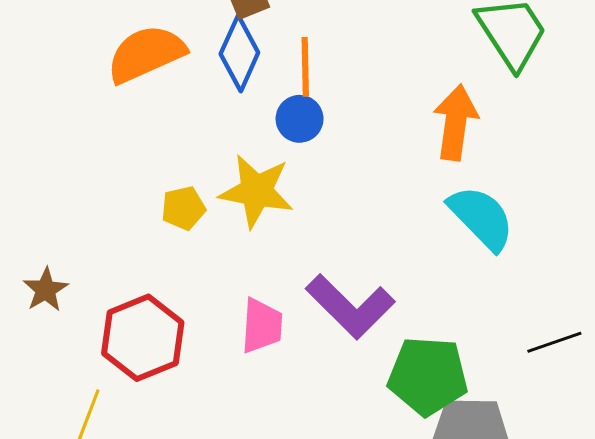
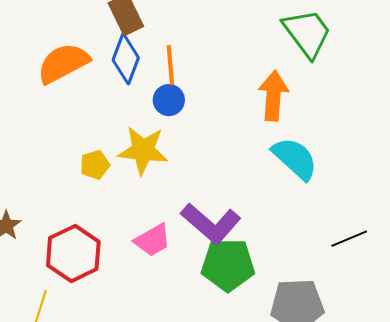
pink trapezoid: (262, 326) -> (152, 240), turned 60
green pentagon: (428, 376) -> (228, 265), moved

